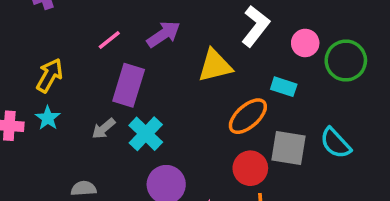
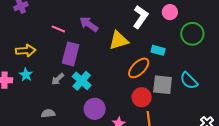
purple arrow: (163, 34) -> (89, 24), turned -108
pink line: (109, 40) -> (58, 29), turned 64
pink circle: (305, 43) -> (170, 12), moved
yellow arrow: (50, 75) -> (26, 51), turned 60

